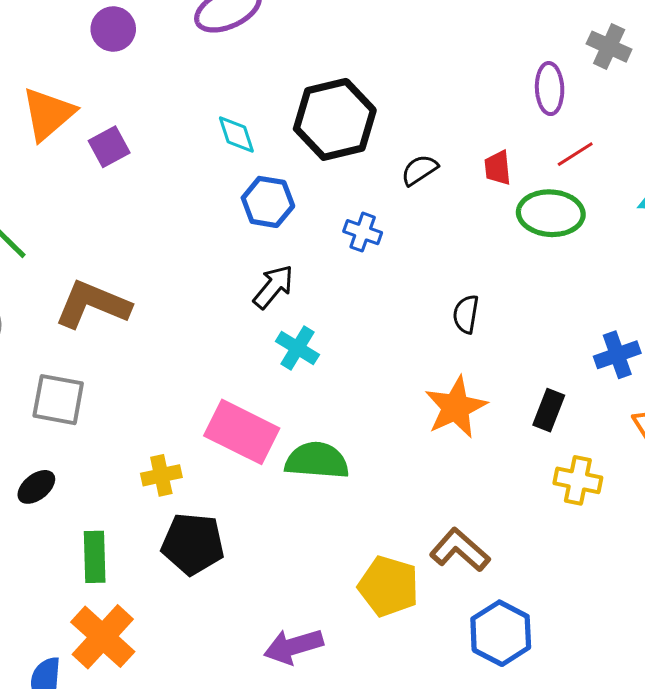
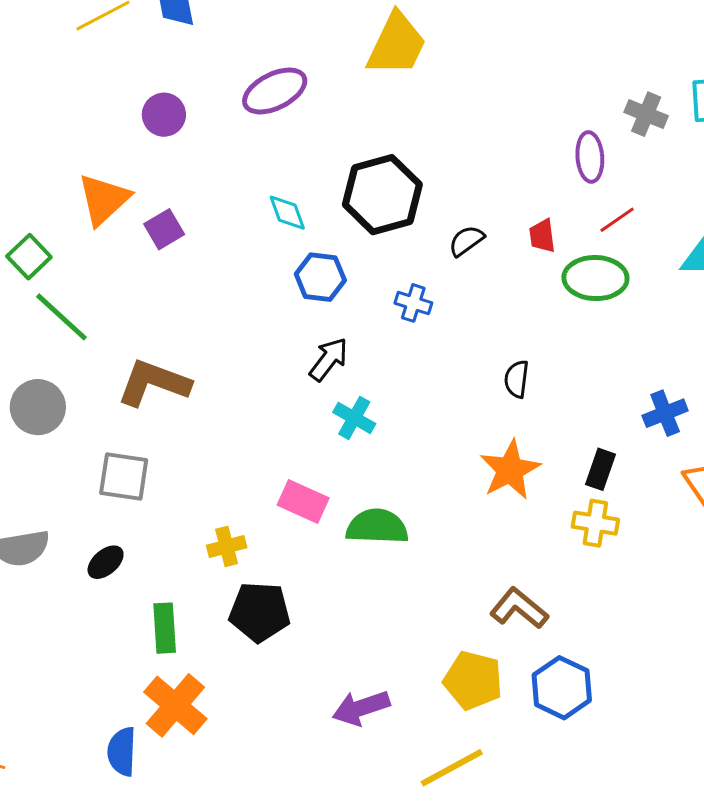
pink rectangle: (242, 432) -> (303, 502), size x0.7
yellow cross: (578, 480) -> (595, 523), moved
yellow pentagon: (389, 586) -> (473, 680), moved

